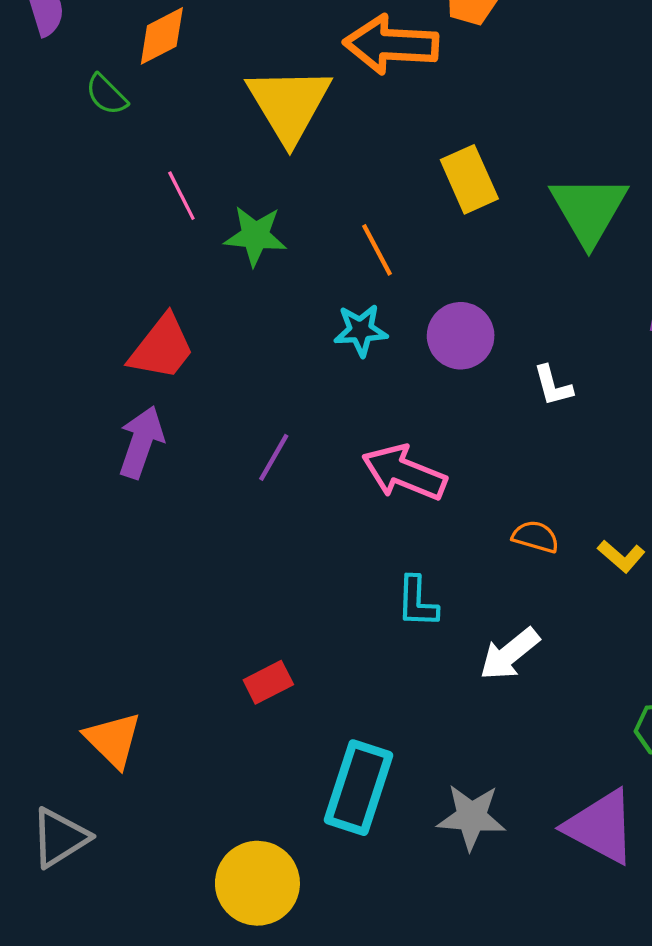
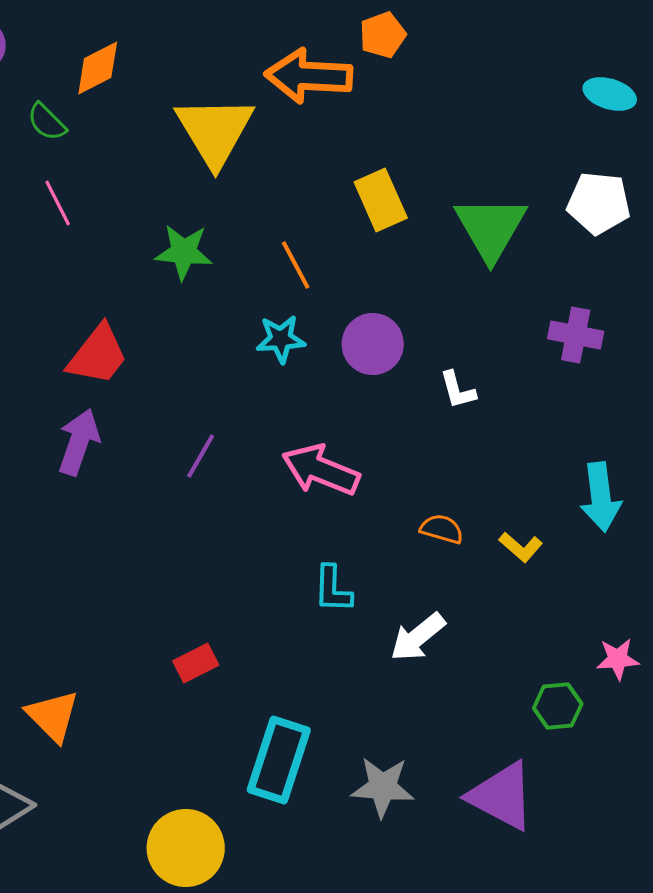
pink line: (181, 196) -> (58, 203), moved

